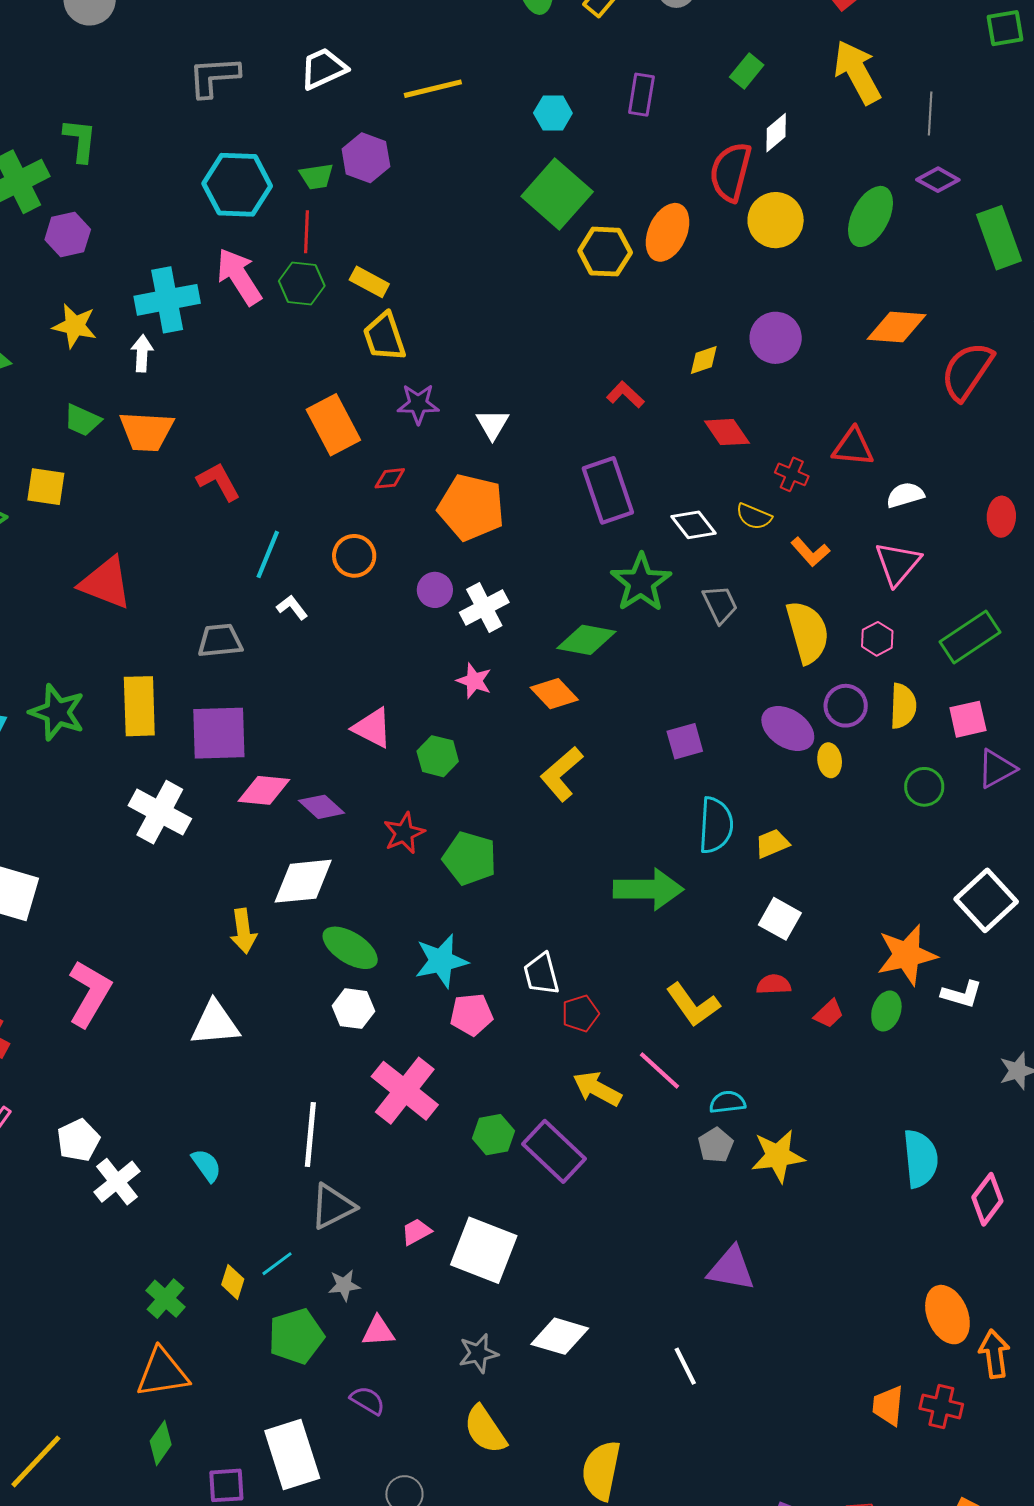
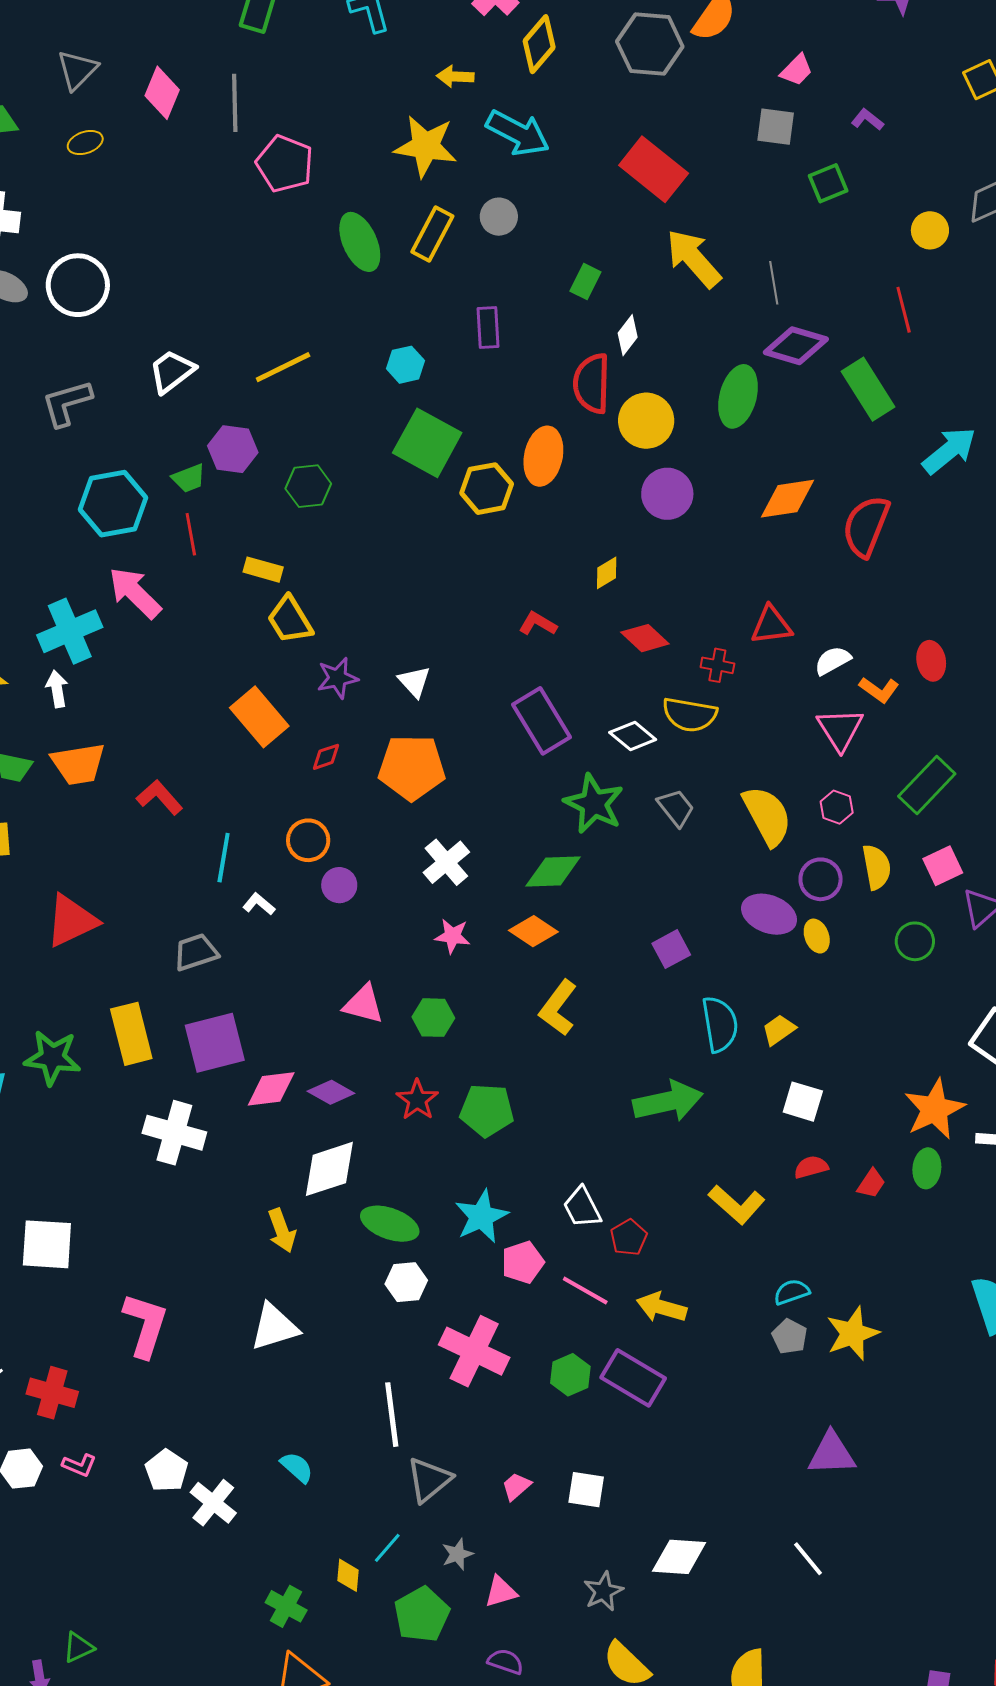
purple diamond: (938, 180) -> (796, 346), size x1.5
green hexagon: (302, 283) -> (308, 486), moved
purple circle: (776, 338) -> (667, 494), moved
yellow semicircle: (754, 516) -> (690, 715), size x1.5
orange L-shape: (810, 552) -> (879, 690), moved
red triangle: (106, 583) -> (72, 921), turned -34
purple circle: (435, 590) -> (339, 885), moved
pink line: (660, 1070) -> (585, 1291), moved
white square: (484, 1250) -> (586, 1490), size x0.6

